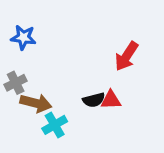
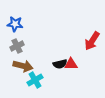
red arrow: (127, 56) -> (92, 41), moved
gray cross: (16, 83) -> (17, 46), moved

